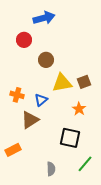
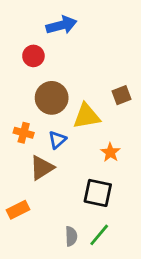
brown circle: (46, 60) -> (52, 98), moved, size x1.5
brown square: (84, 82) -> (122, 95), moved
green line: (85, 164) -> (99, 235), moved

